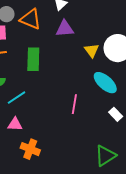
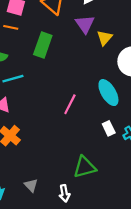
purple triangle: (65, 29) -> (85, 24), turned 42
yellow triangle: (92, 50) -> (105, 38), moved

